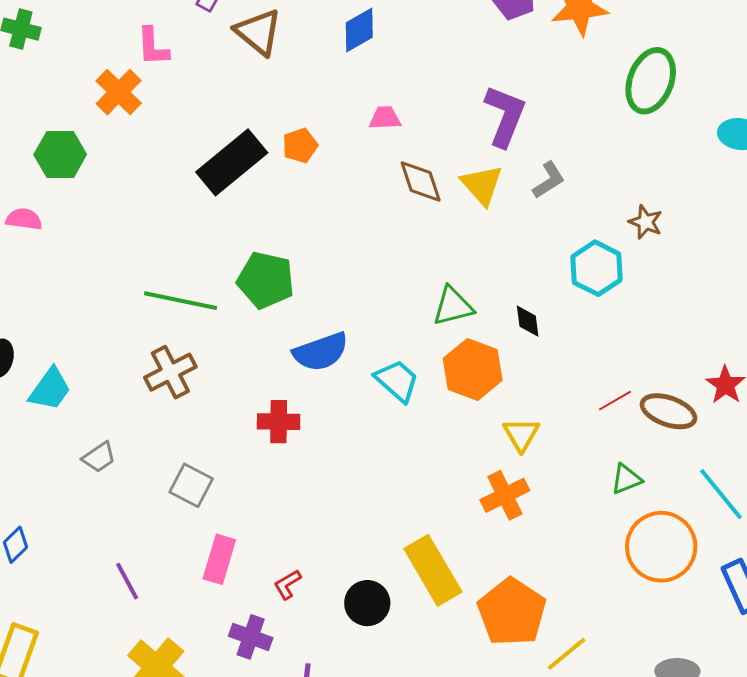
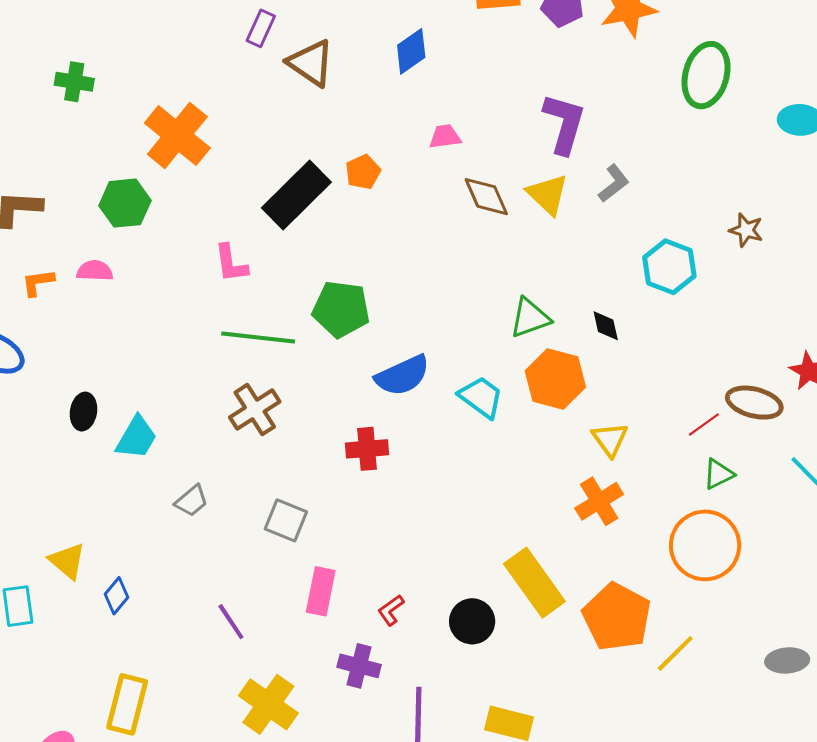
pink L-shape: (153, 47) -> (231, 263), moved
orange cross: (119, 92) -> (177, 135), size x1.4
brown star: (646, 222) -> (746, 230), moved
red line: (615, 401) -> (704, 425), moved
orange circle: (661, 547) -> (705, 545), moved

